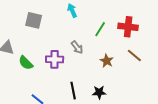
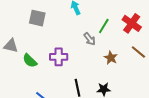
red cross: (128, 27) -> (132, 23), turned 30
gray arrow: (77, 47) -> (90, 39), moved

